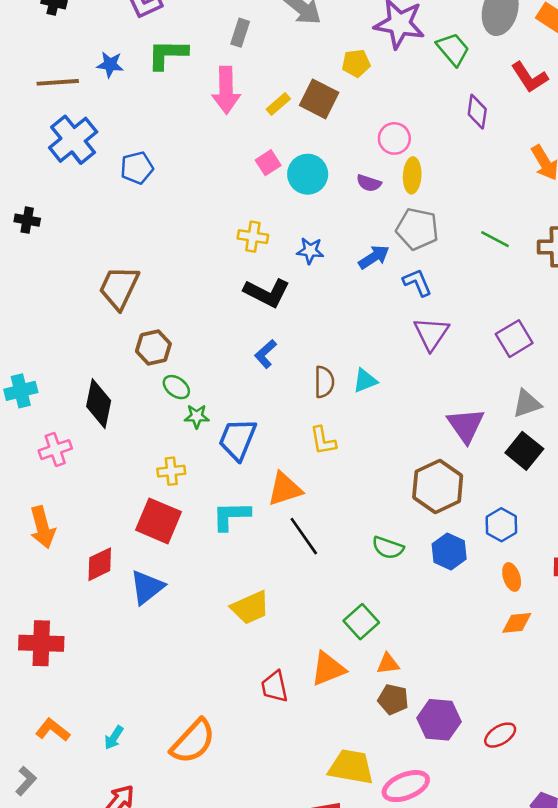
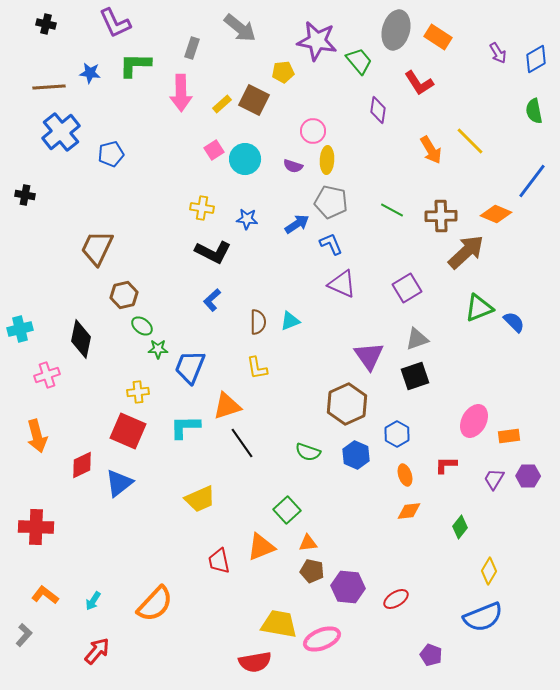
purple triangle: (431, 334) -> (342, 284), turned -40
black square: (524, 451) -> (415, 376), turned 32

